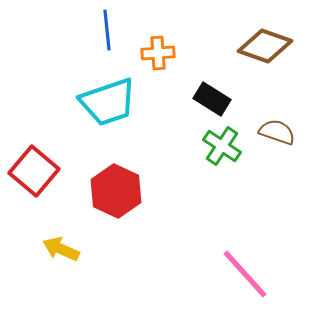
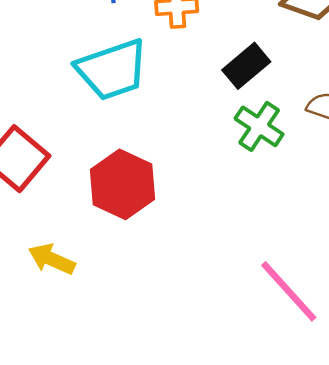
black rectangle: (212, 99) -> (246, 66), turned -72

